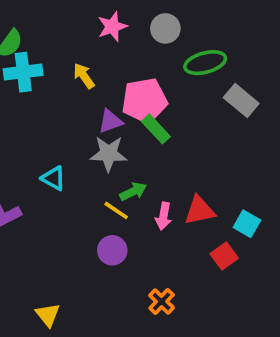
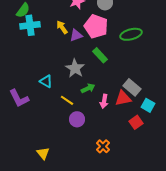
green ellipse: (205, 63) -> (131, 34), moved
pink pentagon: (145, 100) -> (96, 26), moved, turned 30
gray rectangle: (241, 100) -> (132, 87), moved
purple triangle: (110, 121) -> (76, 35), moved
gray star: (108, 154) -> (75, 68), turned 30
yellow line: (116, 210) -> (67, 100), moved

